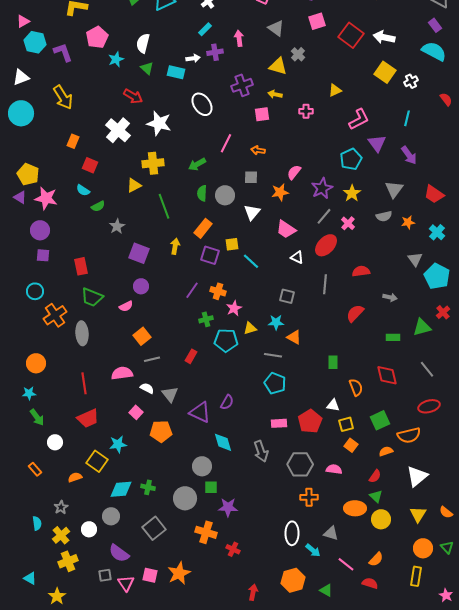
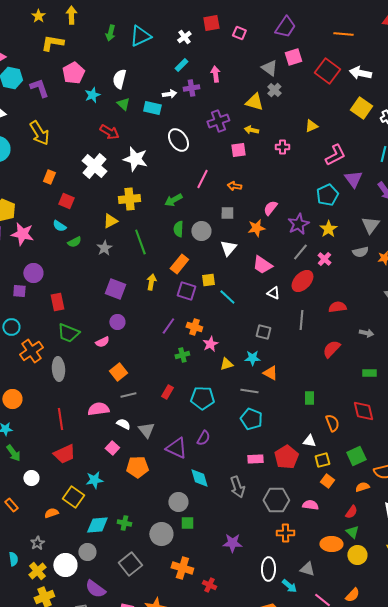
gray triangle: (276, 28) -> (269, 68), moved
gray star: (117, 226) -> (104, 248), moved
purple circle: (40, 230) -> (33, 273), moved
cyan pentagon: (226, 340) -> (202, 398), moved
purple star: (228, 507) -> (232, 543), moved
white circle: (89, 529) -> (65, 565), size x1.5

